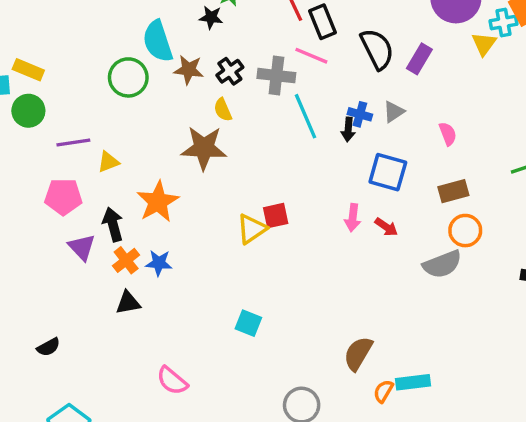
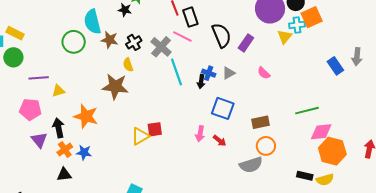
gray cross: (276, 76) -> (161, 47), turned 30
pink semicircle: (448, 134) -> (264, 73), moved, turned 152
orange star: (158, 202) -> (86, 116), turned -30

